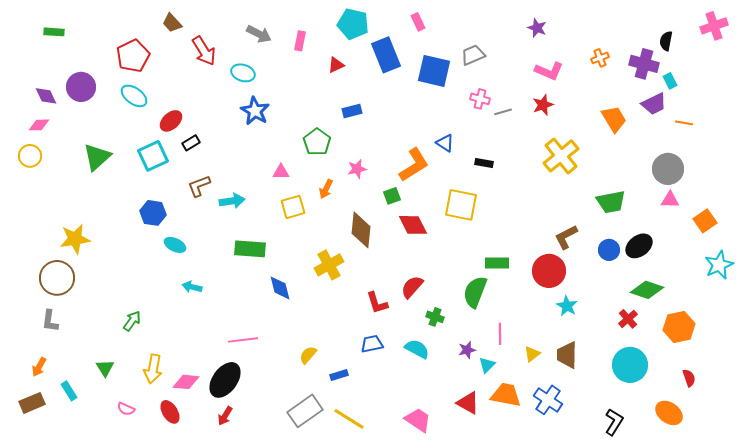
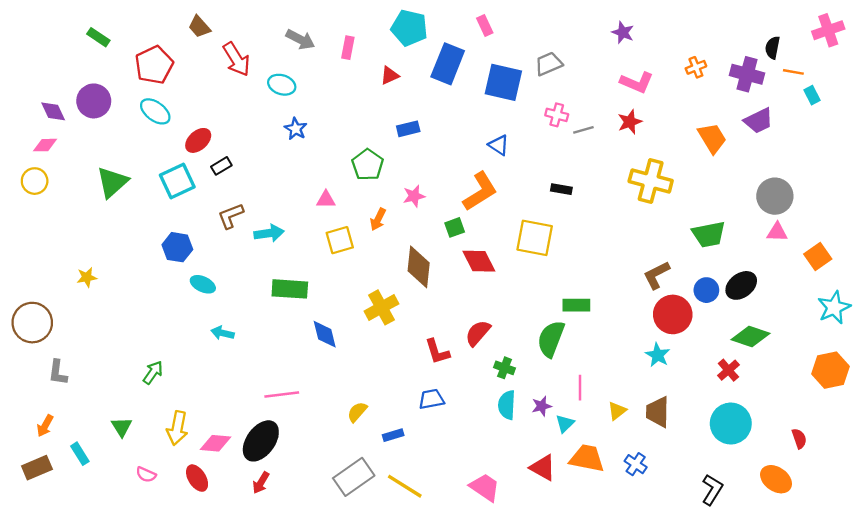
green rectangle: (54, 32) -> (98, 37), moved, turned 30
blue rectangle: (386, 55) -> (448, 64), turned 44
cyan rectangle: (670, 81) -> (812, 95), moved
blue star: (255, 111) -> (296, 129), size x0.7
orange line: (684, 123) -> (793, 72), moved
blue triangle: (445, 143) -> (499, 145), moved
yellow cross: (561, 156) -> (651, 181), turned -36
yellow star: (75, 239) -> (87, 277), size x0.6
red circle: (549, 271) -> (673, 314), moved
brown circle: (57, 278) -> (32, 323), moved
orange hexagon: (679, 327) -> (831, 370), moved
cyan semicircle: (417, 349) -> (507, 405), moved, turned -115
blue cross: (548, 400) -> (636, 464), size x0.7

